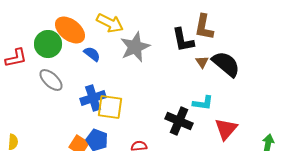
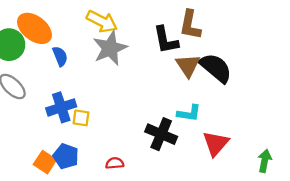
yellow arrow: (110, 23) -> (102, 21), moved
blue semicircle: (92, 54) -> (60, 56), turned 30
brown triangle: (202, 62) -> (188, 66), size x1.6
yellow square: (110, 107) -> (81, 118), size x0.6

